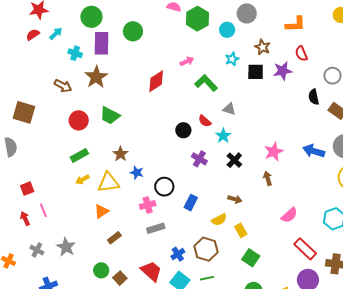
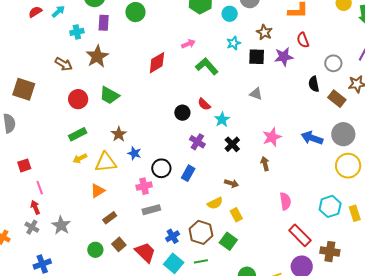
purple rectangle: (102, 43) -> (104, 23), size x0.7
cyan cross: (75, 53) -> (77, 32), turned -32
gray triangle: (229, 109) -> (256, 94), moved
blue rectangle: (191, 203) -> (188, 173), moved
pink semicircle: (289, 215) -> (285, 201), turned -60
red arrow: (25, 218) -> (35, 207), moved
green square: (251, 258) -> (228, 241), moved
brown square: (120, 278) -> (119, 244), moved

